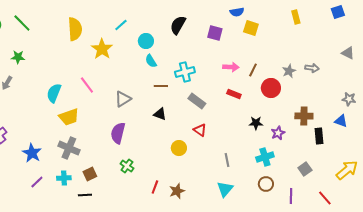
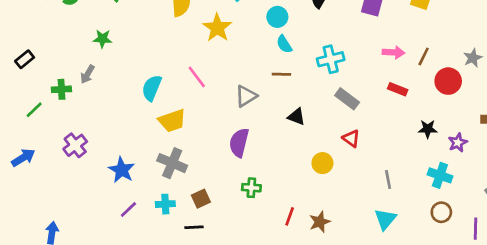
brown line: (161, 86) -> (281, 74), moved
cyan cross: (265, 157) -> (440, 175), turned 36
green cross: (127, 166) -> (251, 188), turned -32

